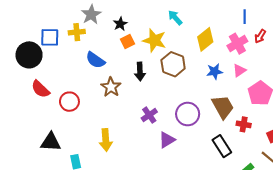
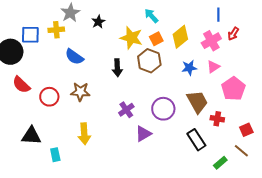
orange square: (127, 41) -> (156, 39), moved
brown star: (111, 87) -> (80, 92), moved, turned -30

